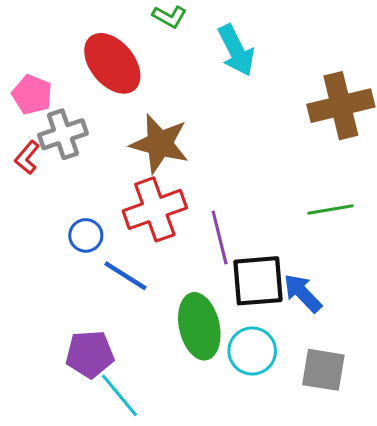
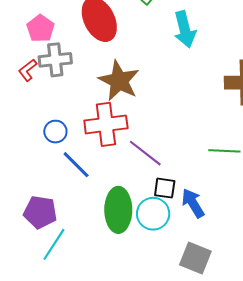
purple line: (220, 238) -> (145, 153), turned -51
black square: (258, 281) -> (165, 188), size x0.6
cyan circle: (252, 351) -> (153, 214), moved
cyan line: (119, 395) -> (54, 244), turned 60

